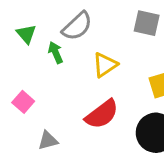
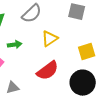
green arrow: (56, 52) -> (15, 45), moved, turned 104

